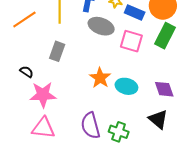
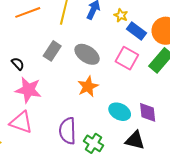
gray ellipse: (101, 26) -> (87, 54), moved
cyan ellipse: (126, 86) -> (120, 112), moved
black triangle: (158, 119) -> (135, 140), turned -40

